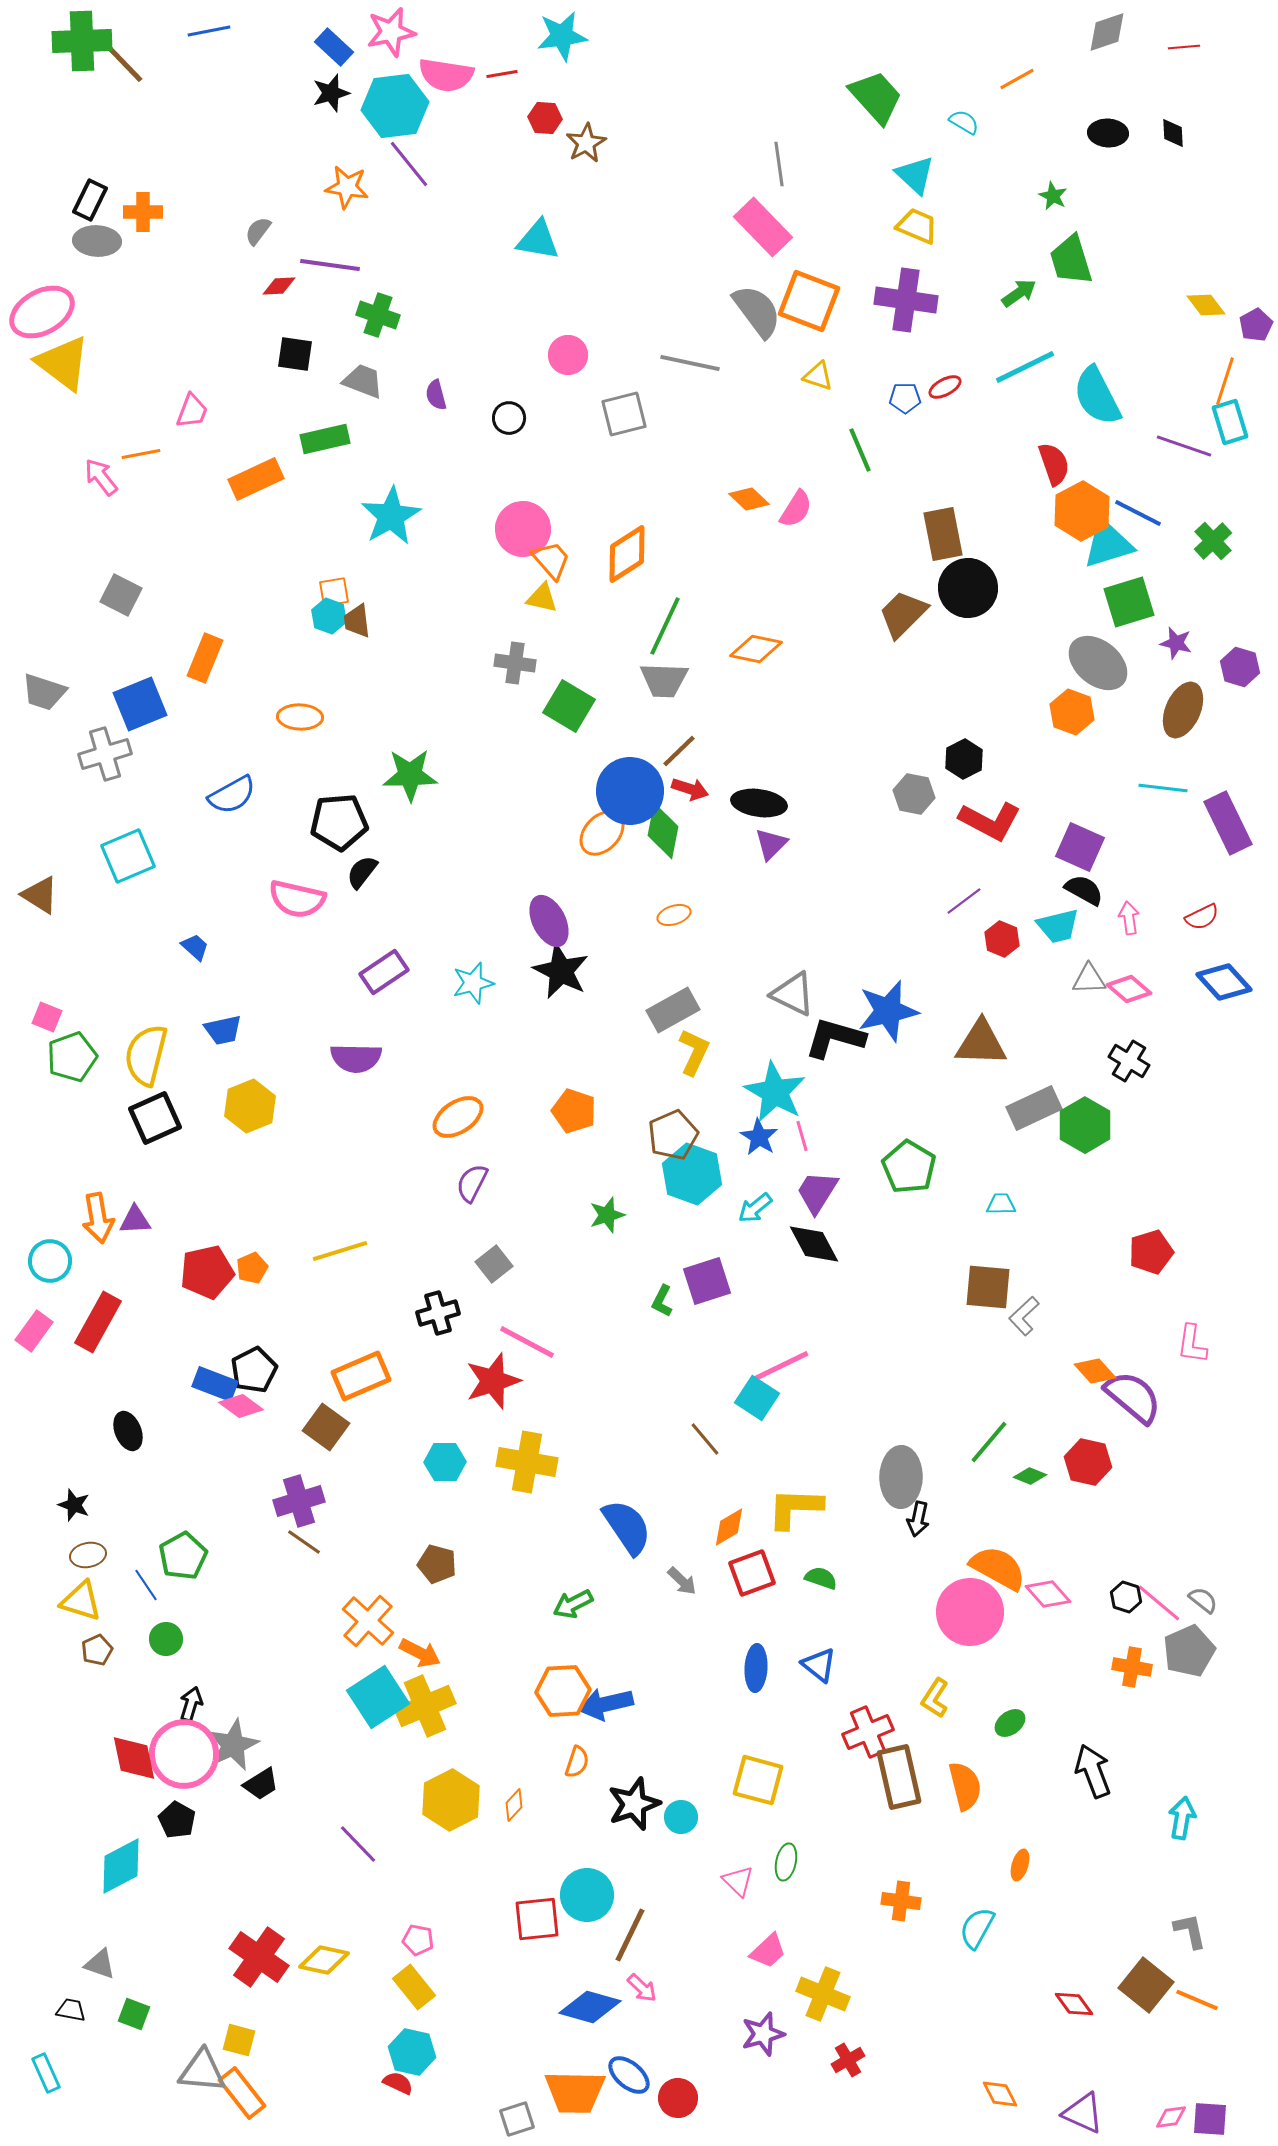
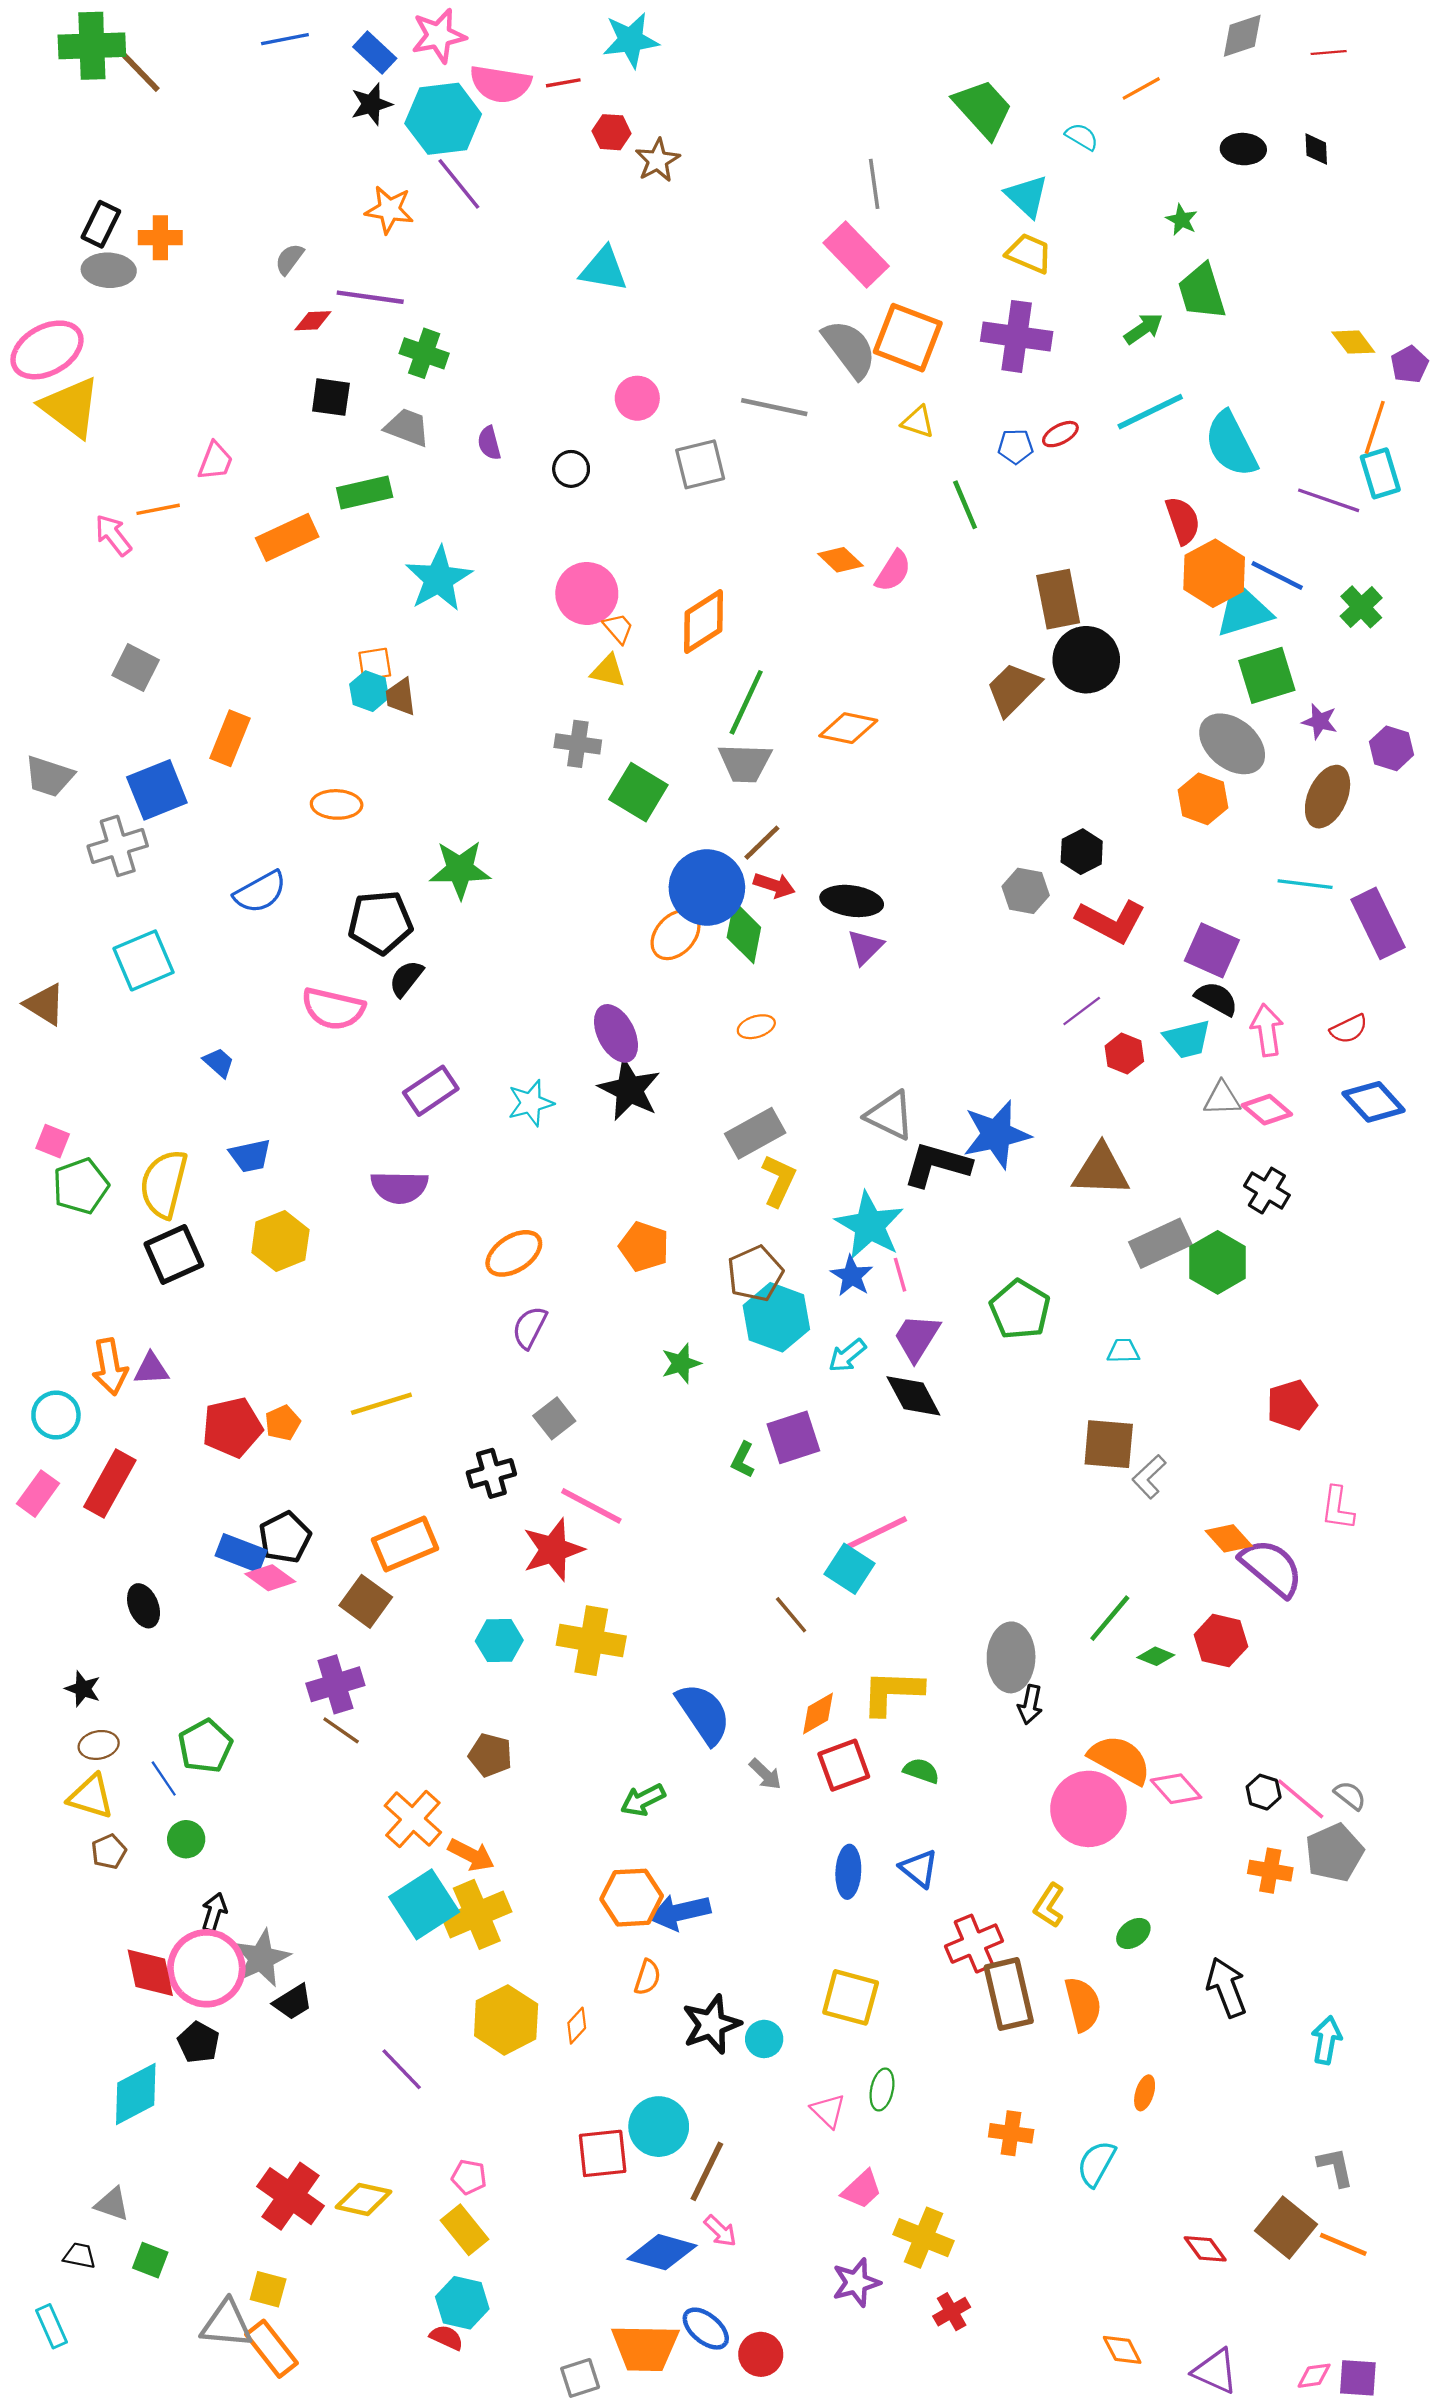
blue line: (209, 31) -> (285, 39), moved
orange trapezoid: (551, 560) -> (618, 628), size x0.7
pink arrow: (1129, 918) -> (1267, 1030), size x1.4

